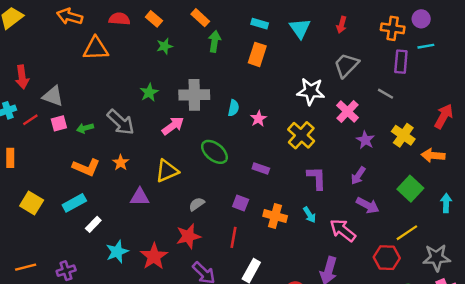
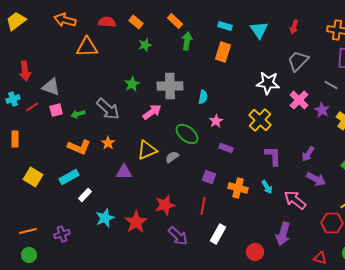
pink star: (258, 119) -> (216, 121), moved
purple star: (365, 140) -> (322, 110), moved
gray semicircle: (197, 204) -> (172, 157), moved

